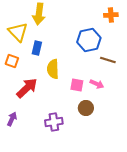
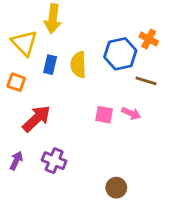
orange cross: (111, 15) -> (149, 39), moved, turned 32
yellow semicircle: (53, 69) -> (78, 65), moved
brown circle: (86, 108) -> (116, 188), moved
purple cross: (54, 122) -> (54, 161), moved, turned 30

